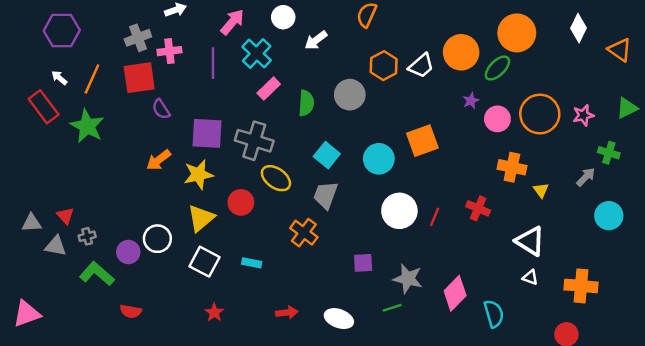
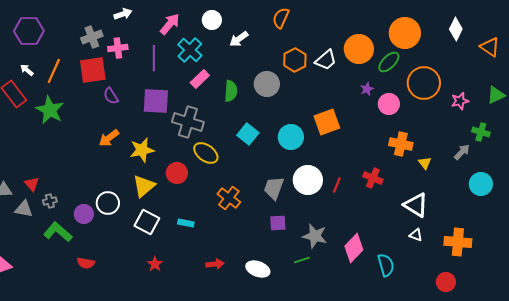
orange circle: (540, 114) -> (424, 83), moved
purple square: (207, 133) -> (156, 101), moved
gray trapezoid: (326, 195) -> (274, 188), moved

